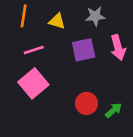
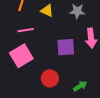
purple square: (84, 50) -> (66, 47), moved
red circle: (86, 103) -> (50, 78), moved

